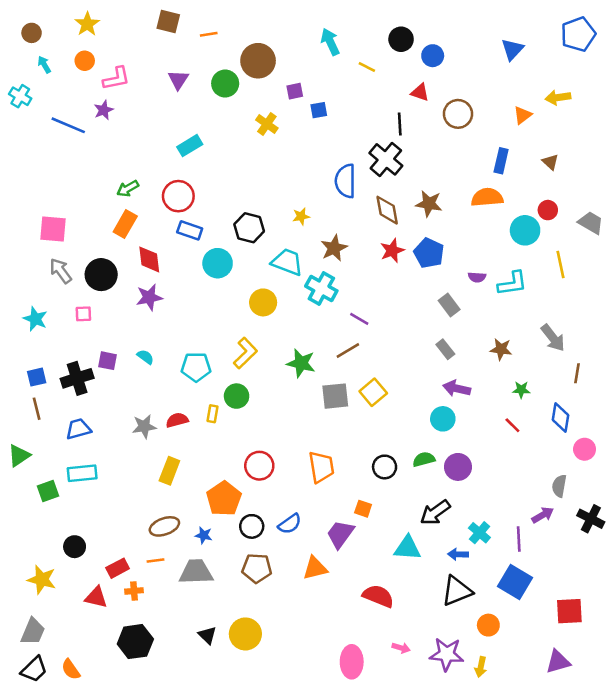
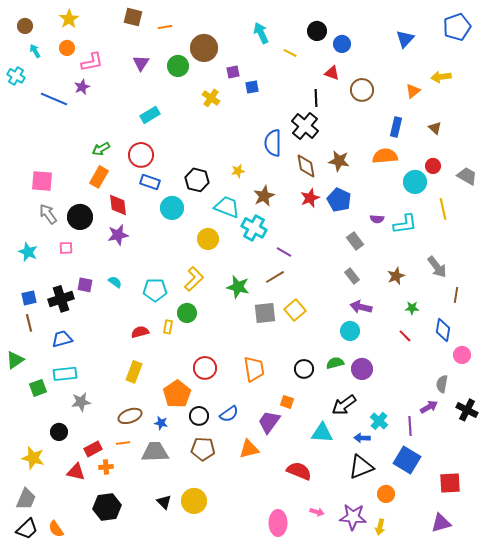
brown star: (501, 349) -> (396, 276), turned -30
gray star: (144, 426) -> (81, 402), moved

